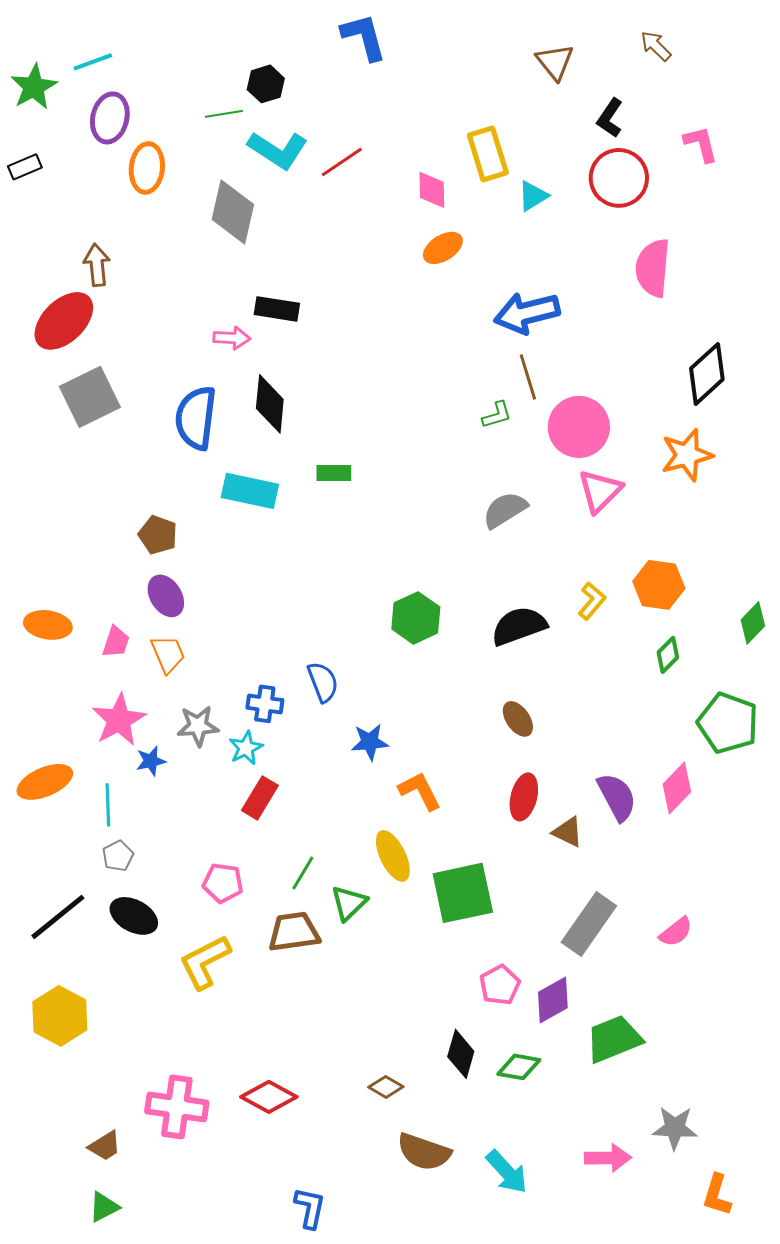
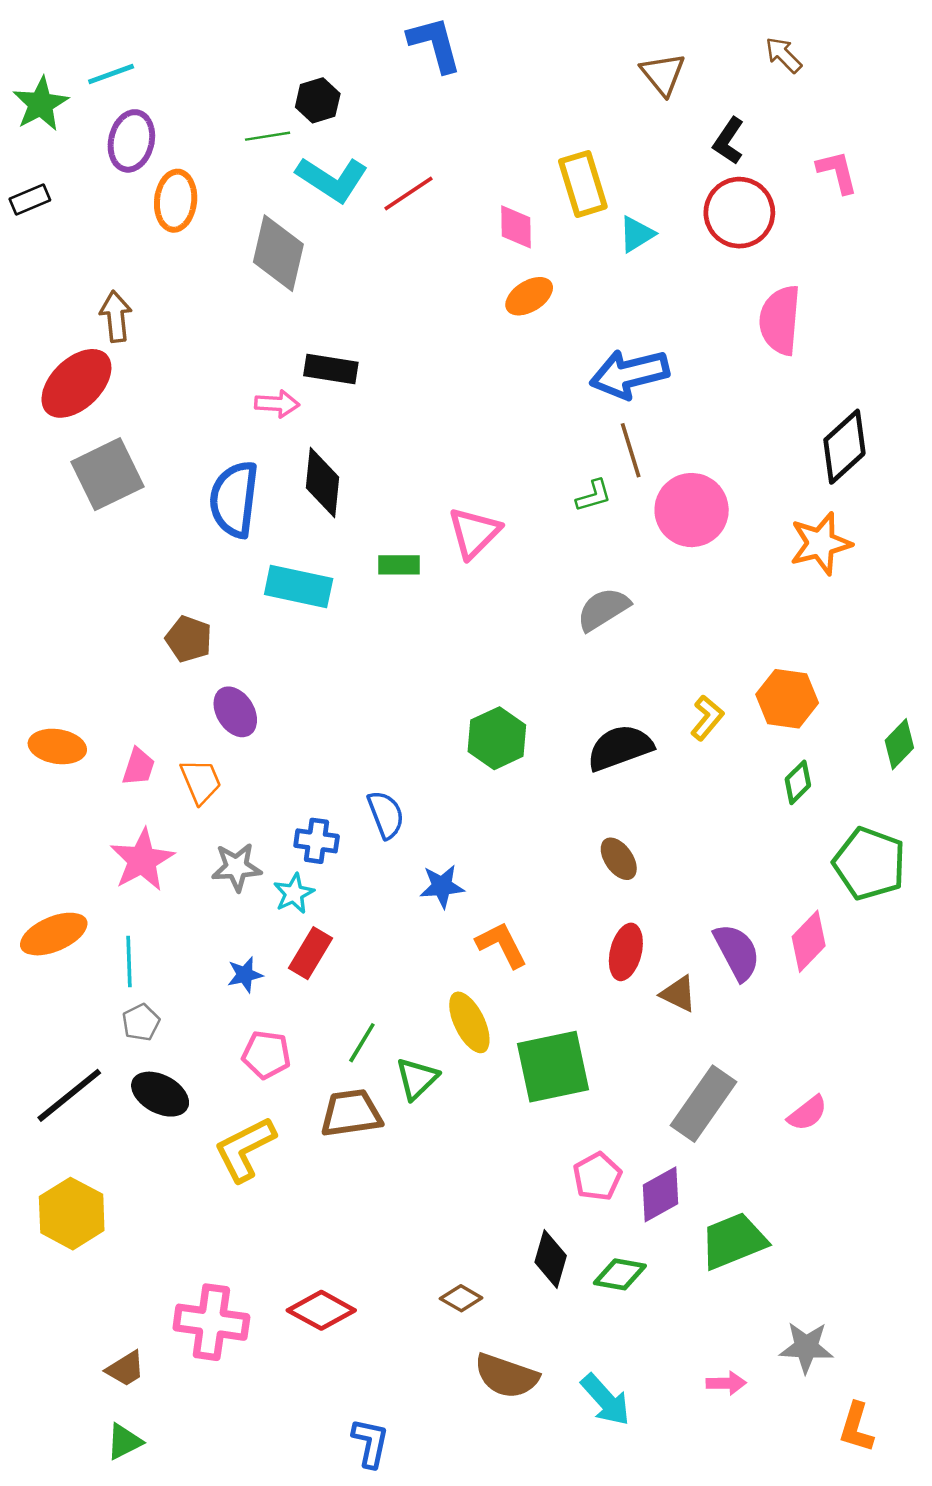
pink triangle: (600, 491) -> (474, 533), moved
purple ellipse: (166, 596) -> (235, 712), moved
blue star: (151, 761) -> (245, 975), moved
pink arrow: (608, 1158) -> (726, 1383), size x0.7

